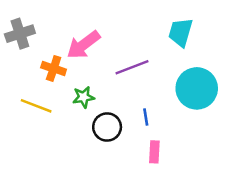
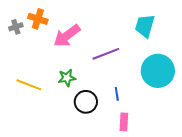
gray cross: (20, 34) -> (16, 27), size x0.6
orange cross: (54, 68) -> (38, 19), moved

